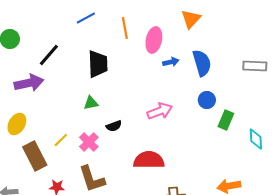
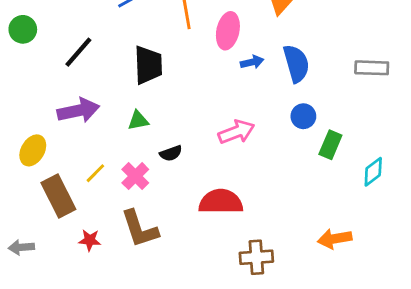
purple arrow: (29, 83) -> (78, 111), moved
cyan diamond: (256, 139) -> (373, 172), turned 55

